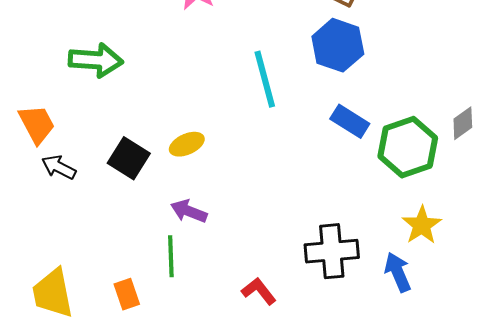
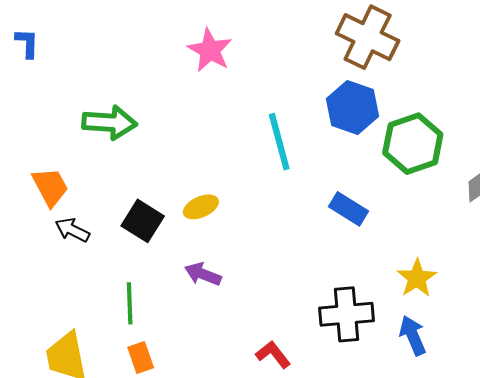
blue rectangle: (350, 121) -> (348, 209), moved
green hexagon: (408, 147) -> (413, 144), moved
yellow star: (422, 225) -> (417, 278), moved
green line: (171, 256) -> (130, 303), moved

